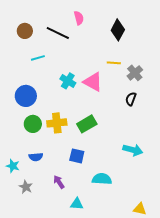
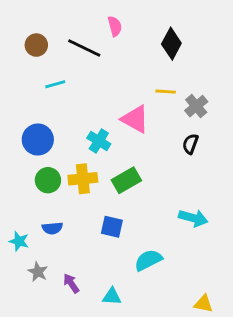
cyan cross: (68, 81) -> (99, 141), moved
cyan semicircle: (102, 179) -> (148, 260), turned -30
purple arrow: (59, 182) -> (71, 283), moved

